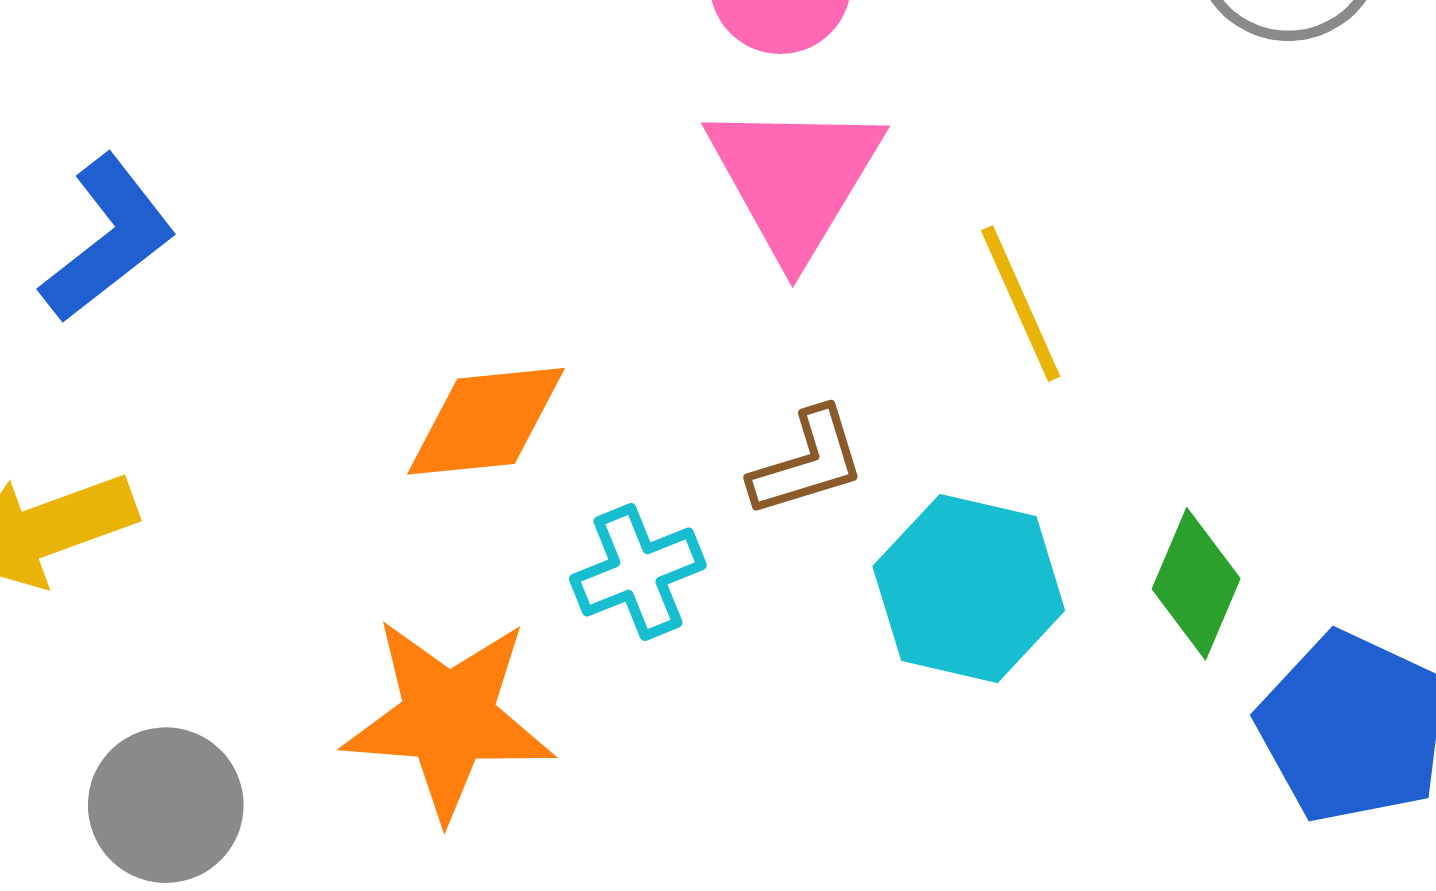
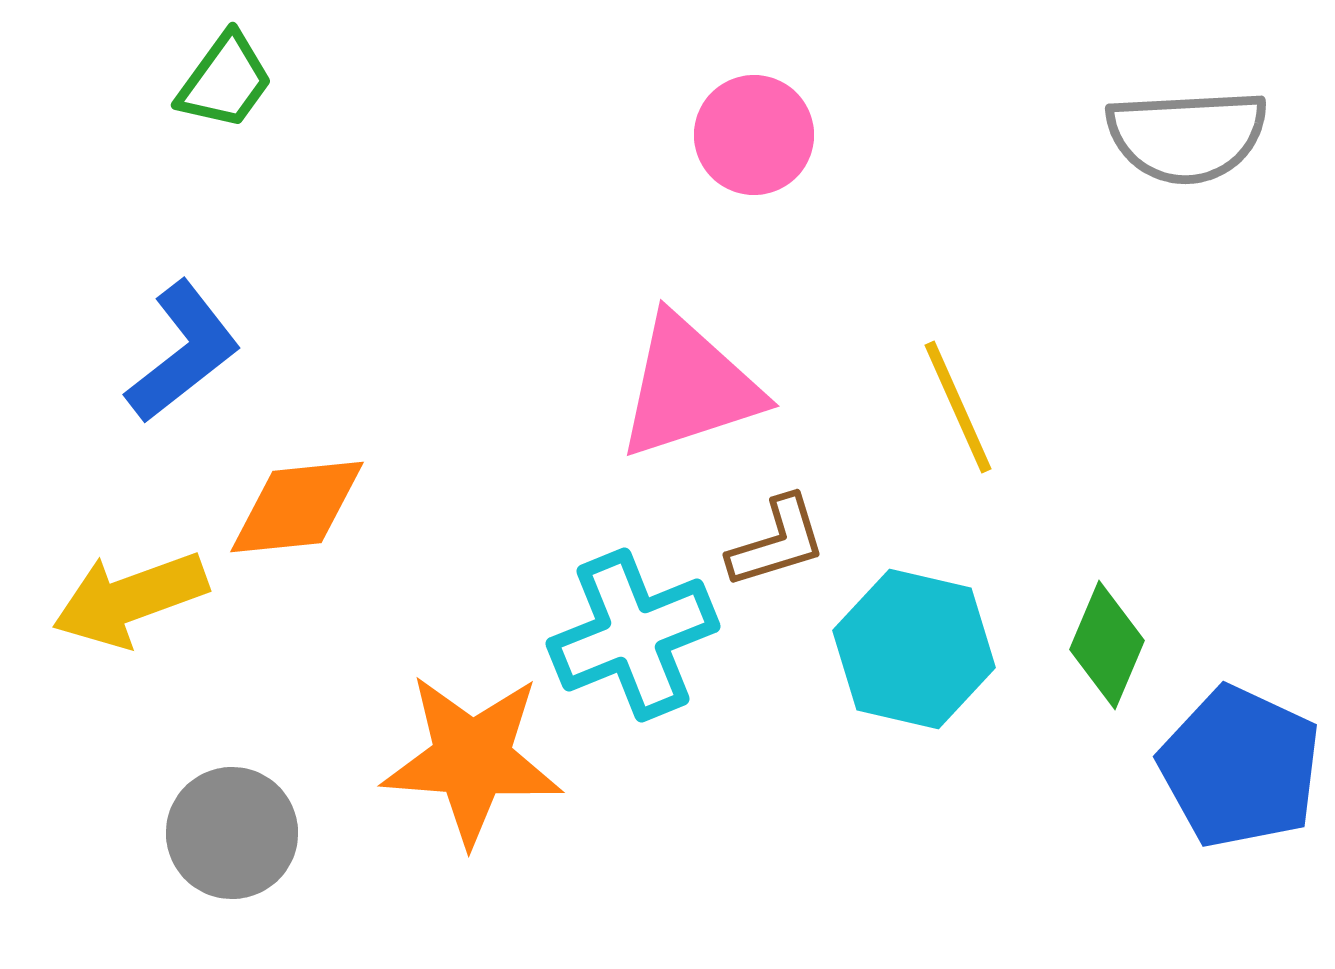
pink triangle: (795, 179) -> (689, 387), moved, turned 41
orange diamond: (486, 421) -> (297, 507), moved
cyan cross: (638, 572) -> (633, 635), size x1.5

